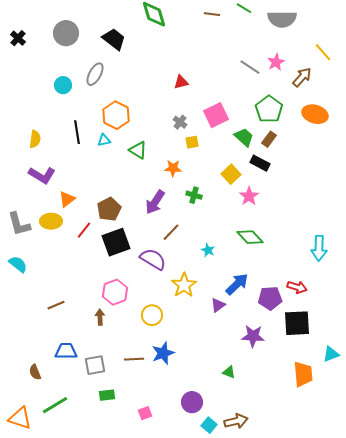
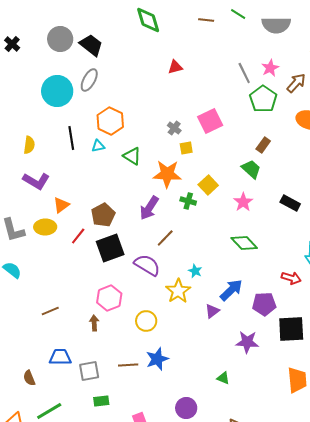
black trapezoid: (114, 39) -> (91, 45), moved
gray line: (250, 67) -> (244, 73), turned 30
red triangle: (181, 82) -> (175, 67), moved
cyan circle: (63, 85) -> (57, 91), size x1.8
green pentagon: (269, 109) -> (263, 99), moved
green trapezoid: (244, 137) -> (251, 169), moved
black rectangle: (260, 163) -> (290, 203), moved
orange star: (173, 168) -> (167, 174), size x1.6
yellow square: (231, 174) -> (208, 185), moved
cyan star: (208, 250) -> (195, 271), moved
red arrow: (297, 287) -> (291, 278), moved

